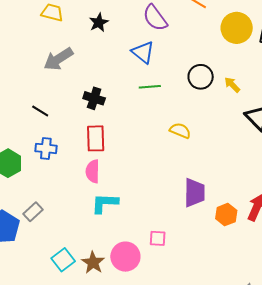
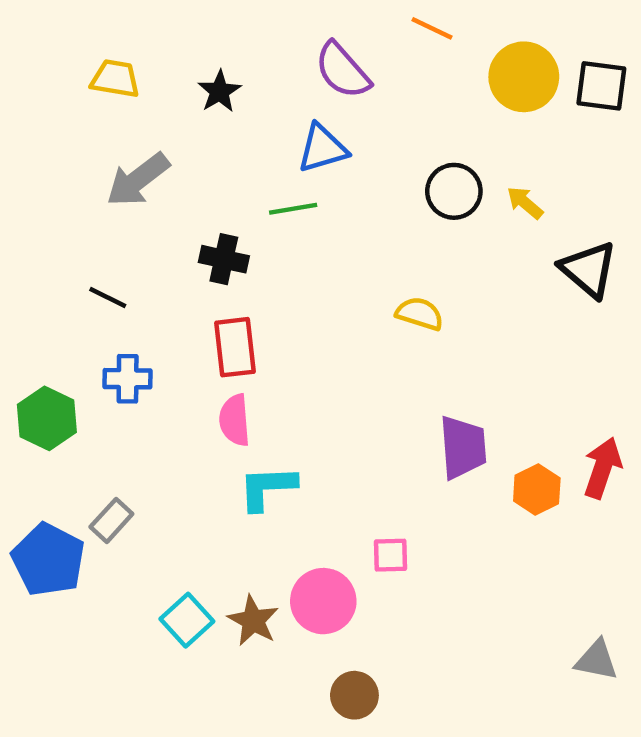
blue triangle: (143, 52) -> (322, 148), turned -50
green line: (150, 87) -> (293, 209), moved

